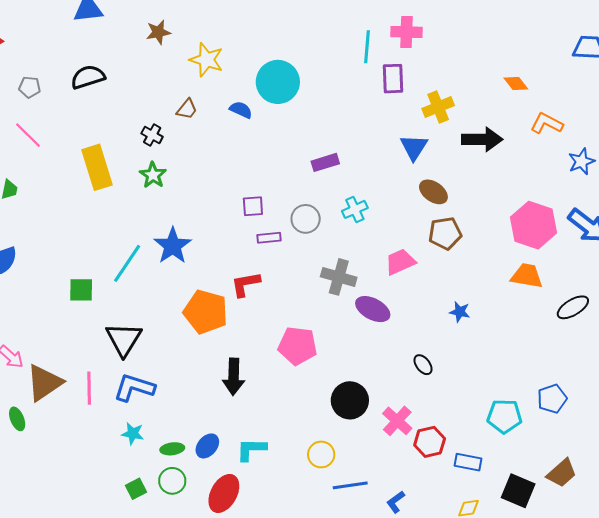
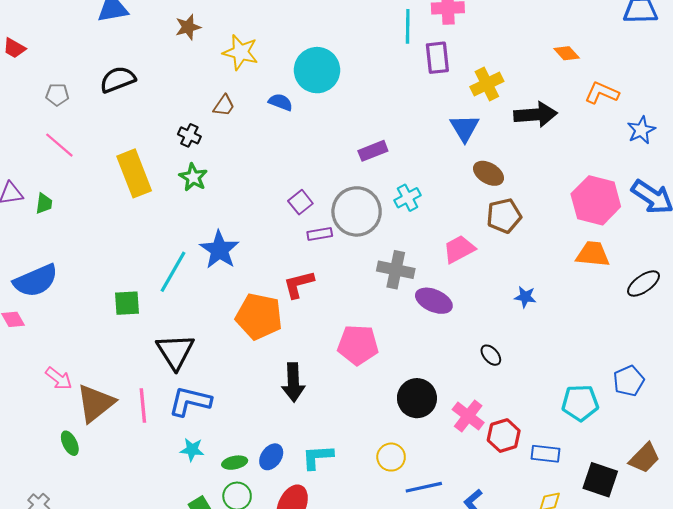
purple square: (253, 206) -> (300, 202), turned -30
gray circle: (306, 219) -> (357, 211), size x1.6

